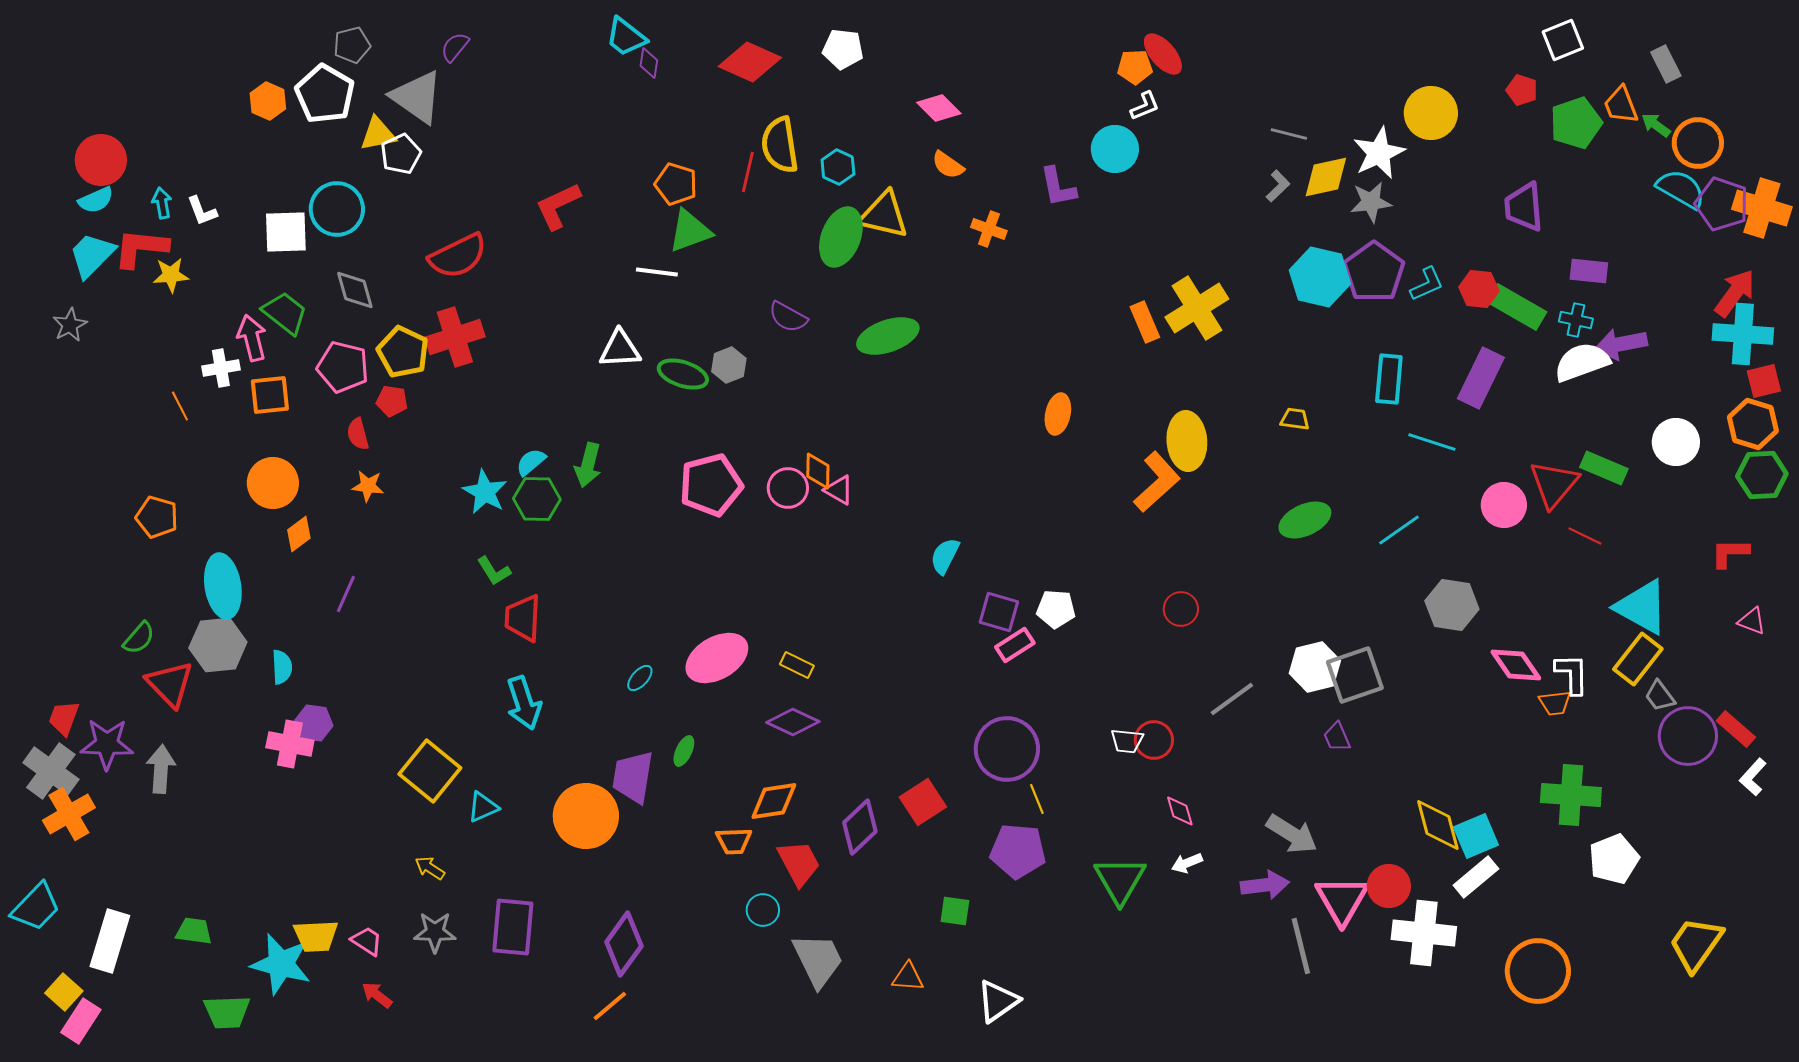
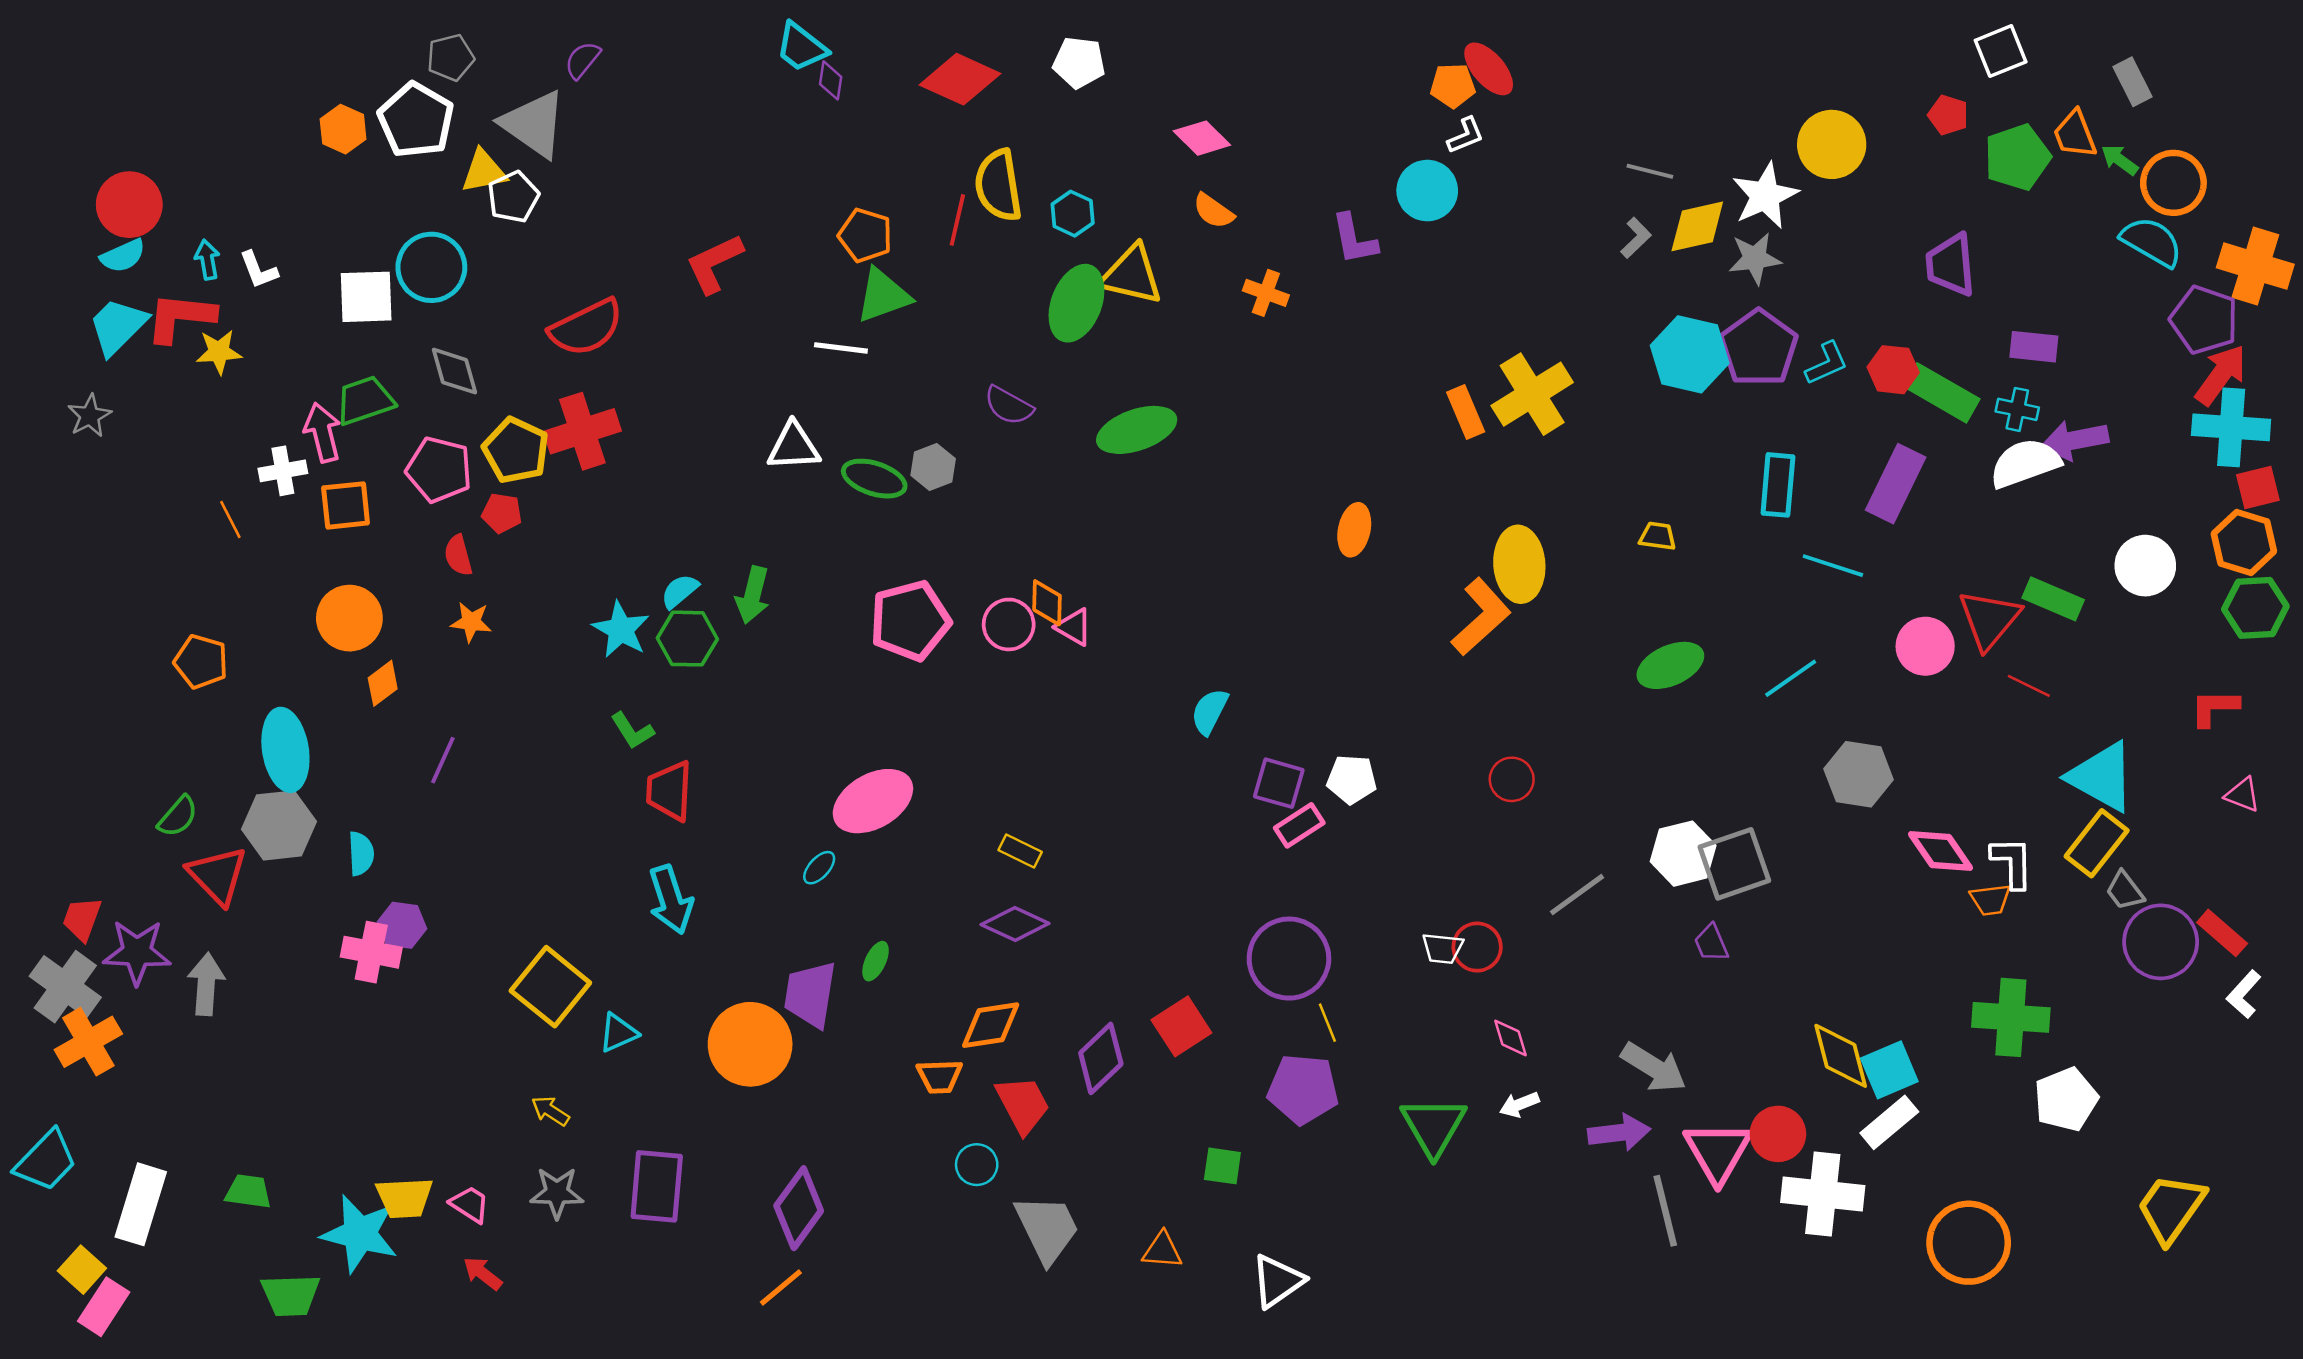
purple pentagon: (1722, 204) -> (2204, 320), moved
green trapezoid: (285, 313) -> (365, 400), turned -57
pink ellipse: (717, 658) -> (873, 801), moved

